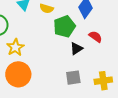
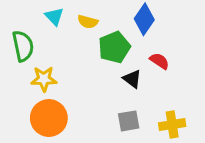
yellow star: (15, 47) -> (44, 79), turned 30
black triangle: (76, 49) -> (132, 79), turned -48

